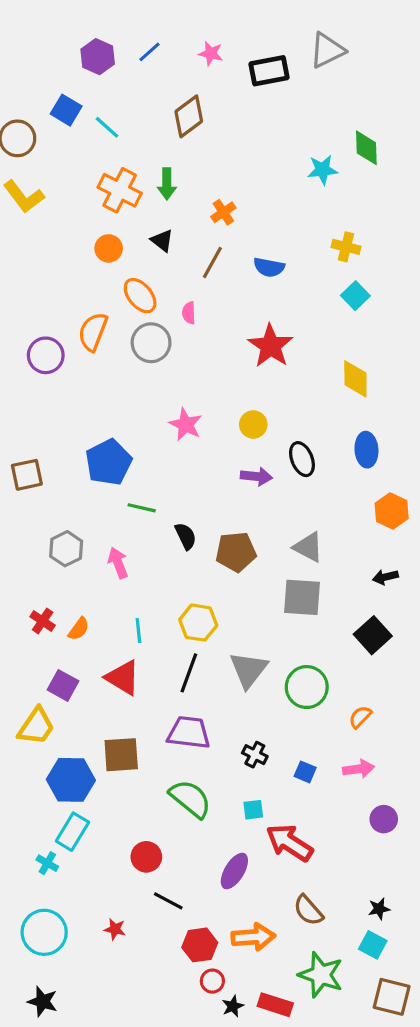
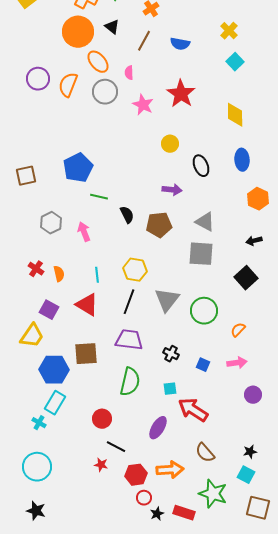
yellow cross: (346, 247) -> (229, 31), turned 30
orange circle: (109, 248) -> (78, 32), size x1.8
purple circle: (46, 355) -> (38, 79), moved
pink star: (186, 424) -> (143, 105), moved
purple arrow: (256, 476) -> (172, 190), moved
orange semicircle: (79, 629) -> (59, 274), turned -49
green semicircle: (190, 799) -> (130, 382), turned 64
red star: (115, 929) -> (101, 465), moved

